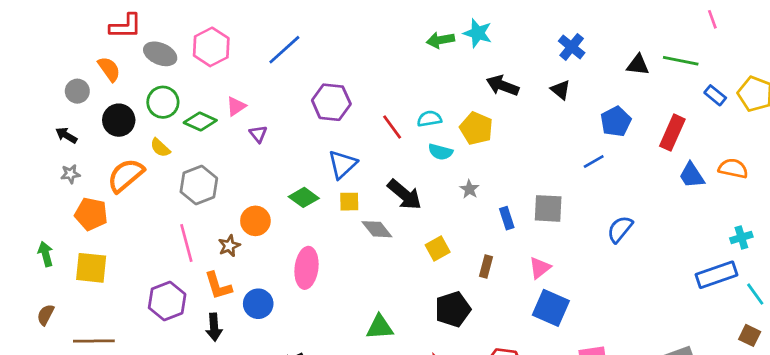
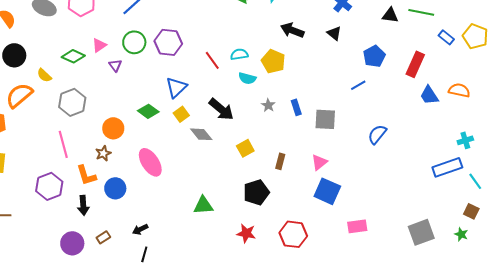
green circle: (163, 102) -> (134, 42), moved
yellow square: (349, 202) -> (181, 114), turned -35
blue rectangle: (507, 218) -> (296, 107), moved
brown star: (229, 246) -> (103, 153), moved
pink ellipse: (306, 268) -> (150, 162), turned -40

